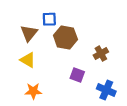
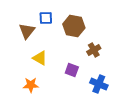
brown hexagon: (65, 37) -> (74, 26), moved
yellow triangle: (28, 60) -> (40, 58), moved

